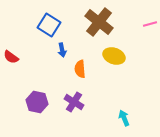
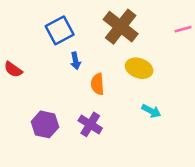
blue square: (49, 25) -> (60, 30), turned 30
cyan arrow: (124, 118) -> (151, 111), moved, turned 140

